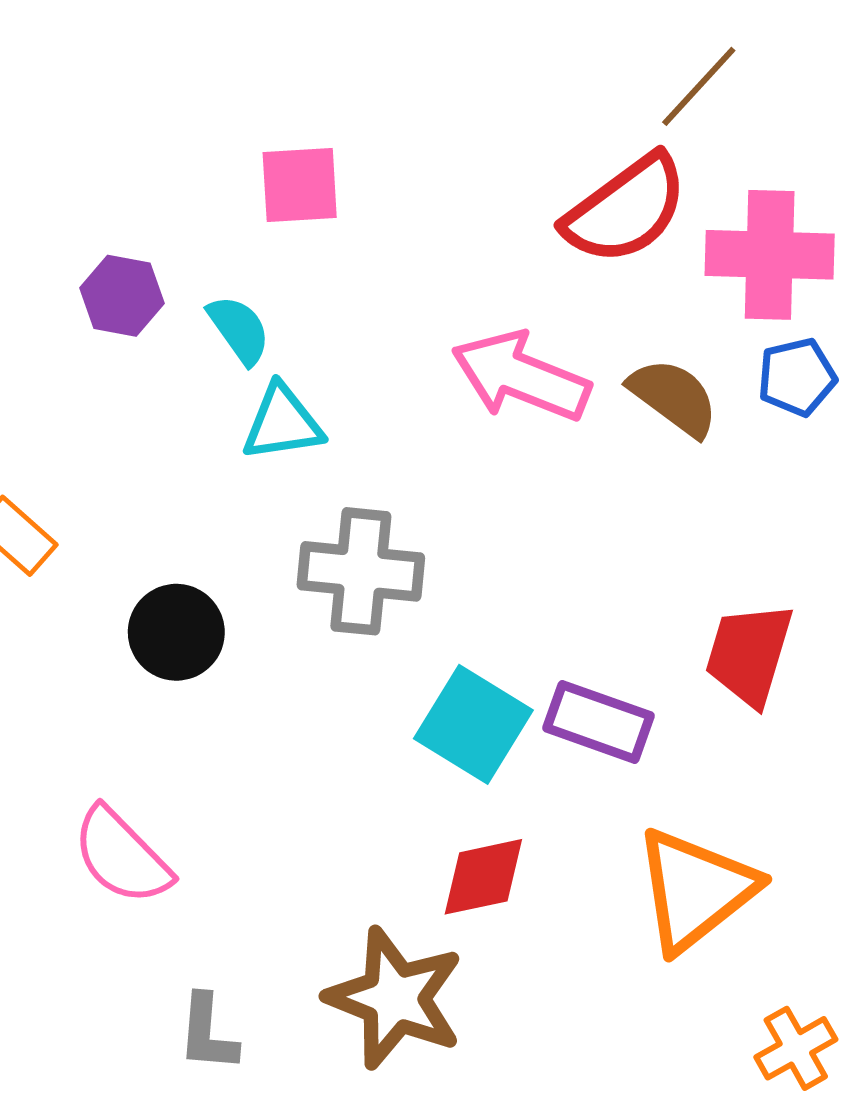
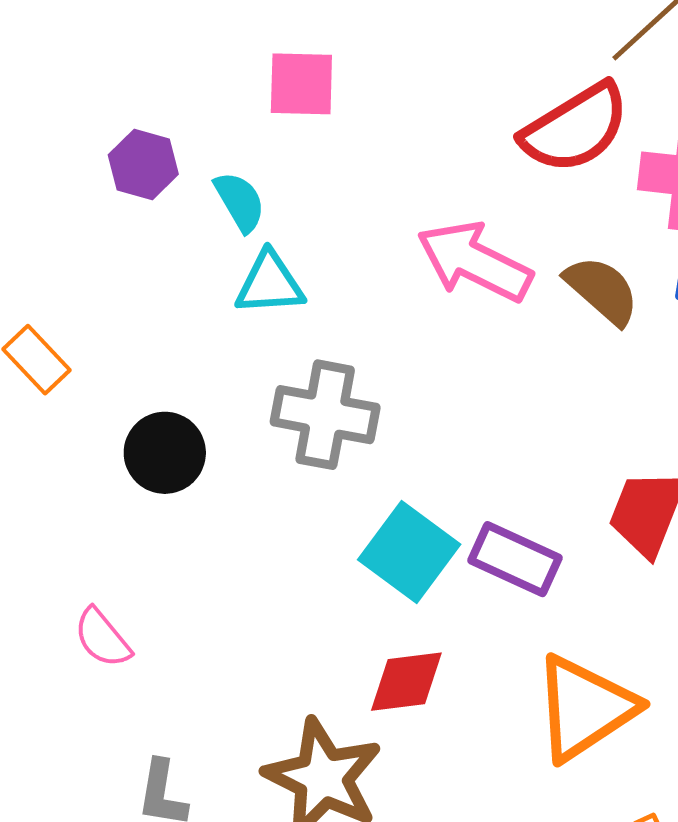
pink semicircle: (122, 856) -> (102, 638), size x0.7

